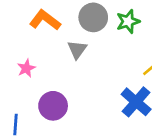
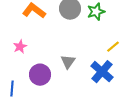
gray triangle: (77, 50) -> (68, 62), moved

